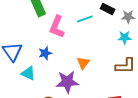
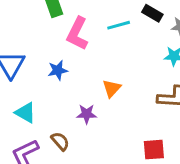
cyan triangle: (28, 73) -> (25, 113), moved
purple star: (67, 82) -> (87, 114), size x0.6

